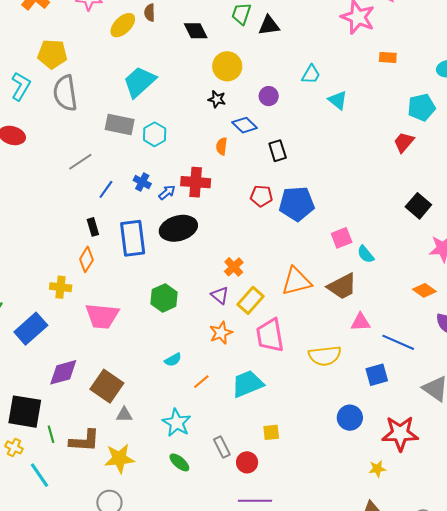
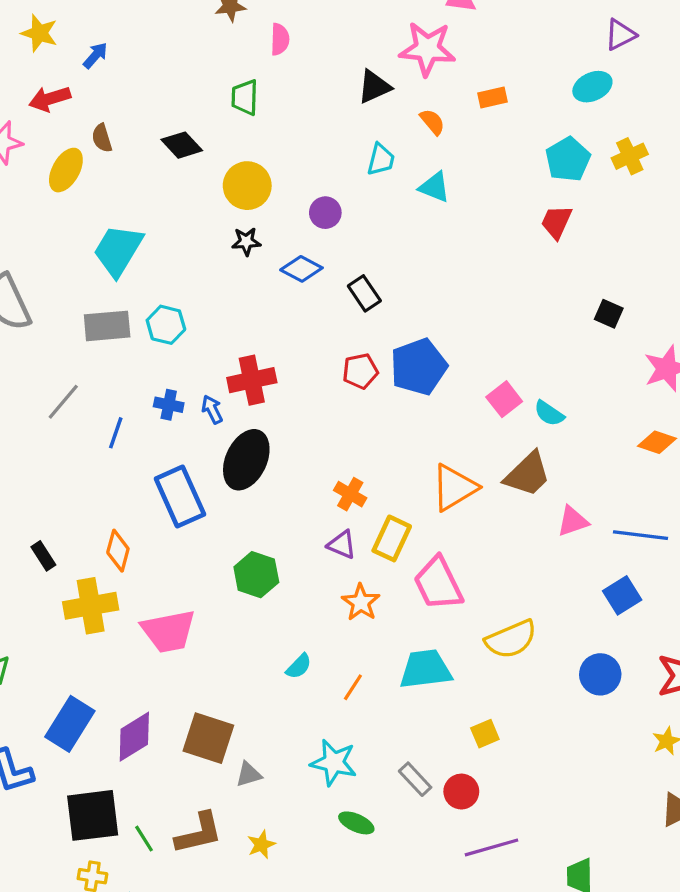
black triangle: (269, 25) -> (374, 87), moved
orange semicircle: (222, 146) -> (432, 122), moved, turned 150
blue arrow: (167, 192) -> (212, 409), turned -60
black square: (418, 206) -> (609, 314), size x0.7
black rectangle: (93, 227) -> (43, 556), moved
black ellipse: (178, 228) -> (246, 460), turned -33
yellow cross: (61, 287) -> (91, 606), size x1.5
blue rectangle: (31, 329) -> (70, 724), moved
yellow semicircle: (325, 356) -> (511, 639), moved
cyan trapezoid: (247, 384) -> (426, 669), turned 32
yellow star: (119, 458) -> (261, 845), size x0.6

